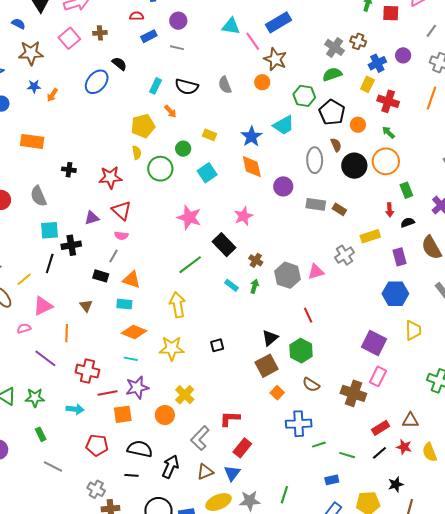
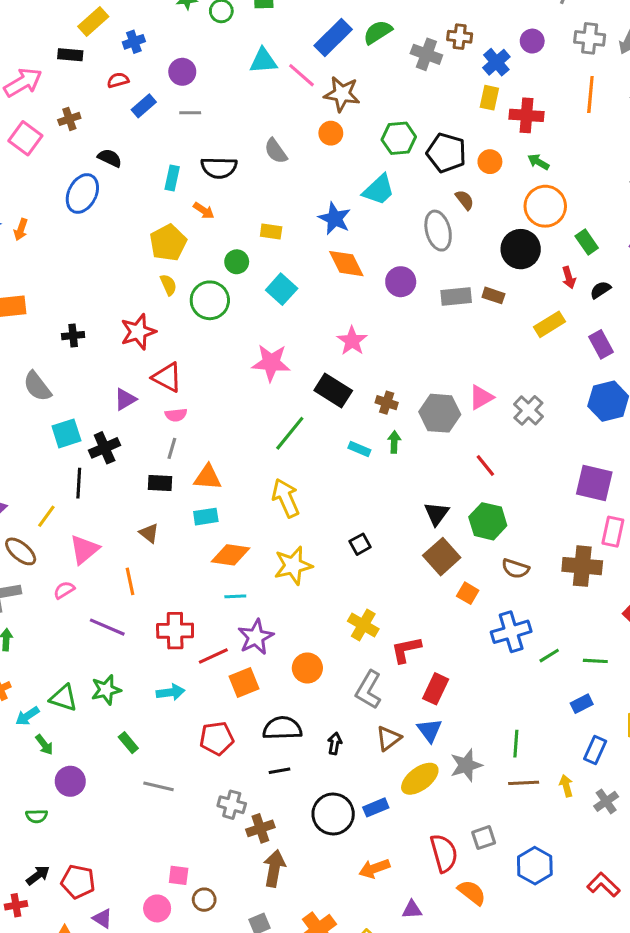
green semicircle: (332, 74) -> (378, 32), moved
black circle: (354, 166) -> (521, 249), moved
gray cross: (344, 255) -> (528, 410), moved
yellow cross: (185, 395) -> (363, 625), moved
black arrow: (170, 467) -> (335, 743), size x0.6

